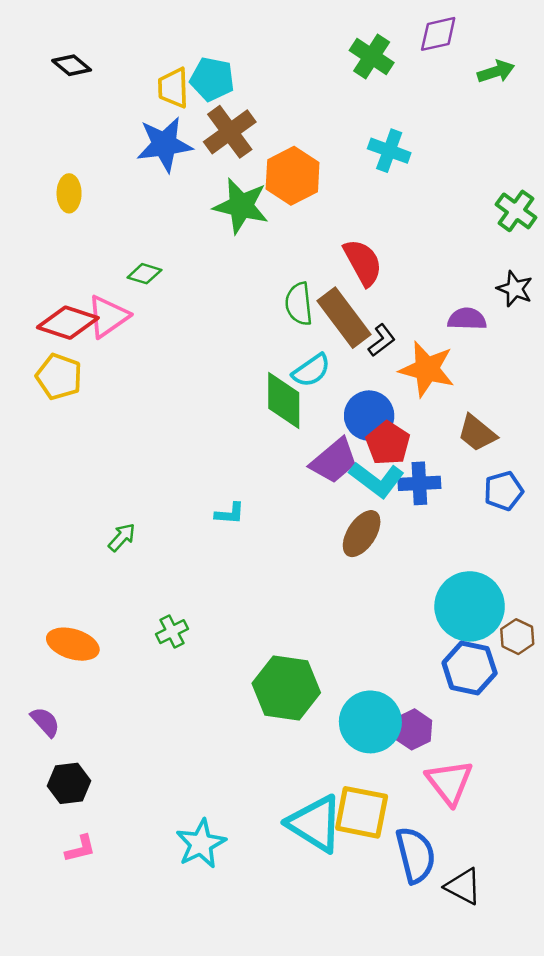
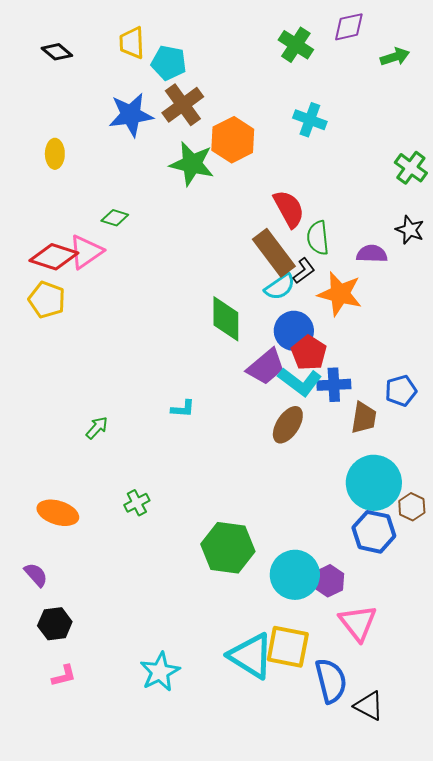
yellow trapezoid: (173, 88) -> (132, 43), moved
green semicircle: (299, 304) -> (318, 238), moved
cyan semicircle: (311, 370) -> (280, 287), moved
brown trapezoid: (477, 433) -> (364, 418), moved, turned -120

